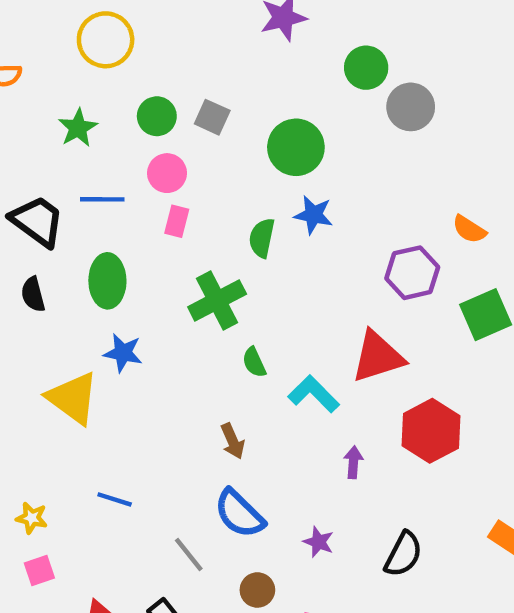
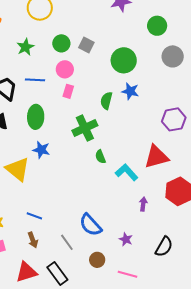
gray circle: (411, 107) -> (173, 56), moved
brown arrow: (233, 441) -> (33, 240), moved

